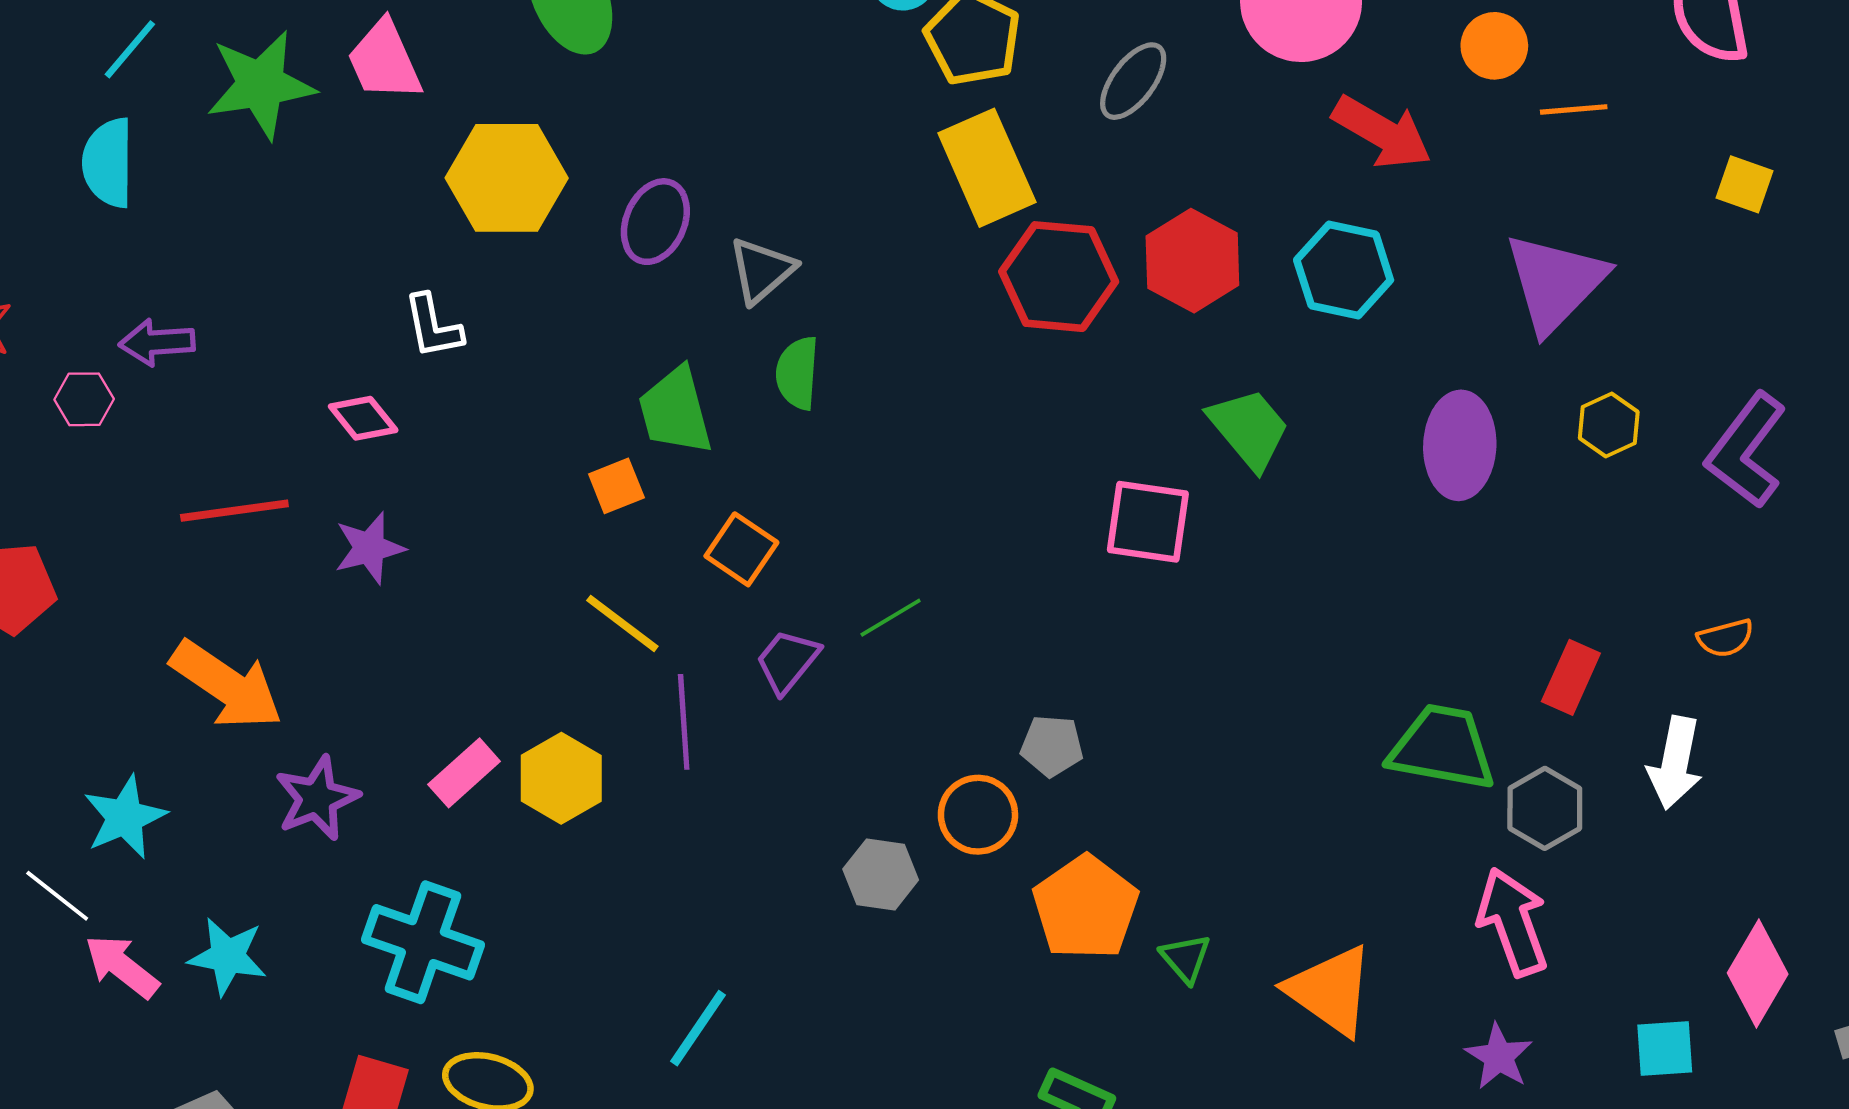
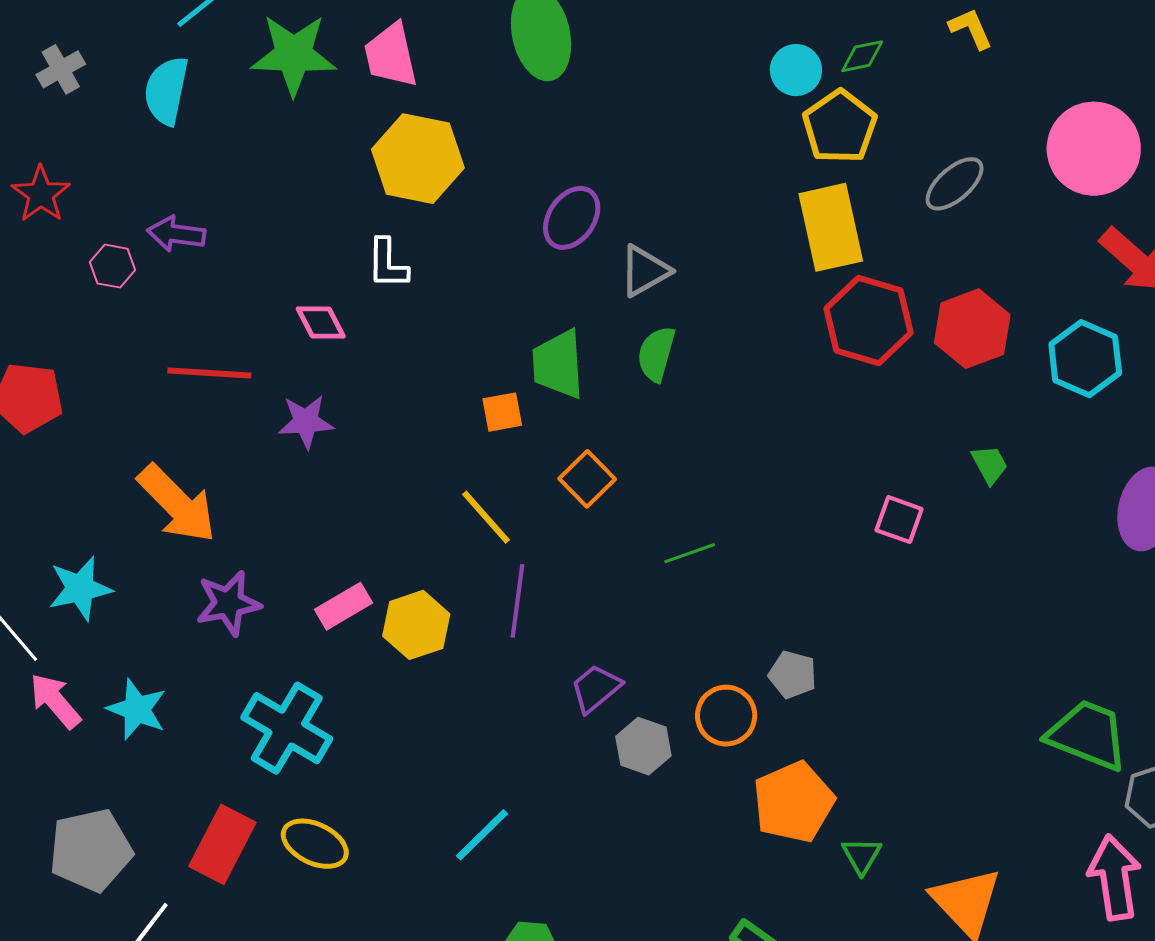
yellow hexagon: (507, 178) -> (418, 159), moved
green trapezoid: (1249, 429) -> (990, 464), size x0.6
pink square: (1148, 522) -> (899, 520), size x0.7
purple trapezoid: (787, 661) -> (596, 688), moved

